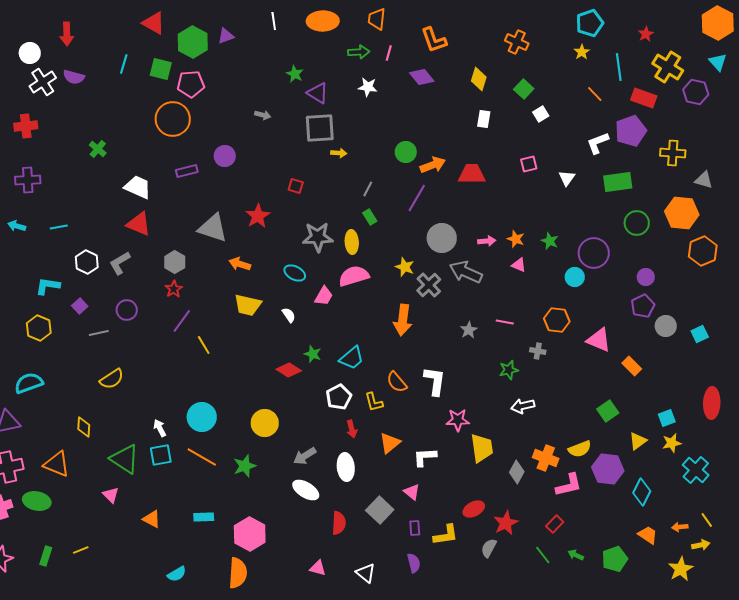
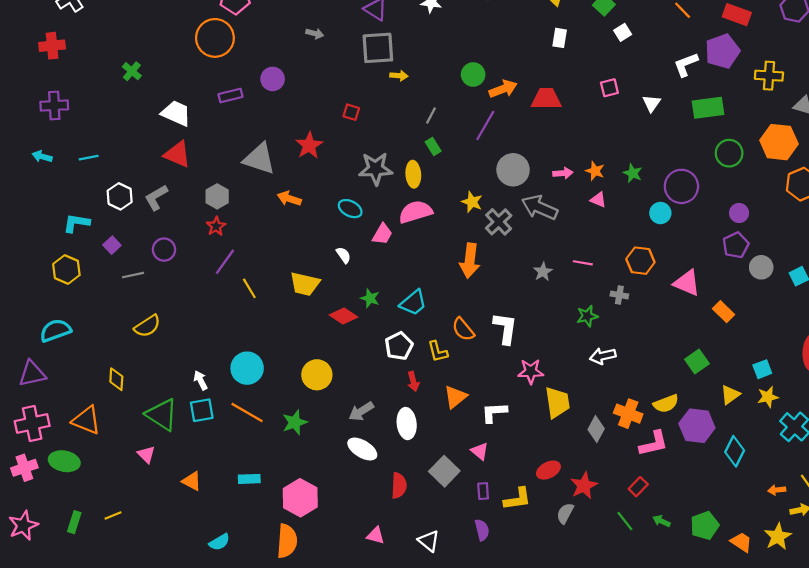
yellow trapezoid: (248, 305) -> (305, 284), moved
orange trapezoid: (648, 535) -> (741, 542), moved

